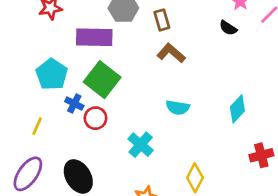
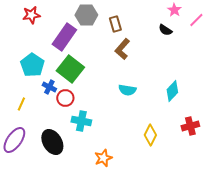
purple rectangle: (94, 37) -> (64, 37), turned -56
brown L-shape: (171, 53) -> (122, 49), turned -90
cyan cross: (141, 145) -> (81, 121), moved, turned -30
yellow diamond: (195, 178) -> (150, 135), moved

